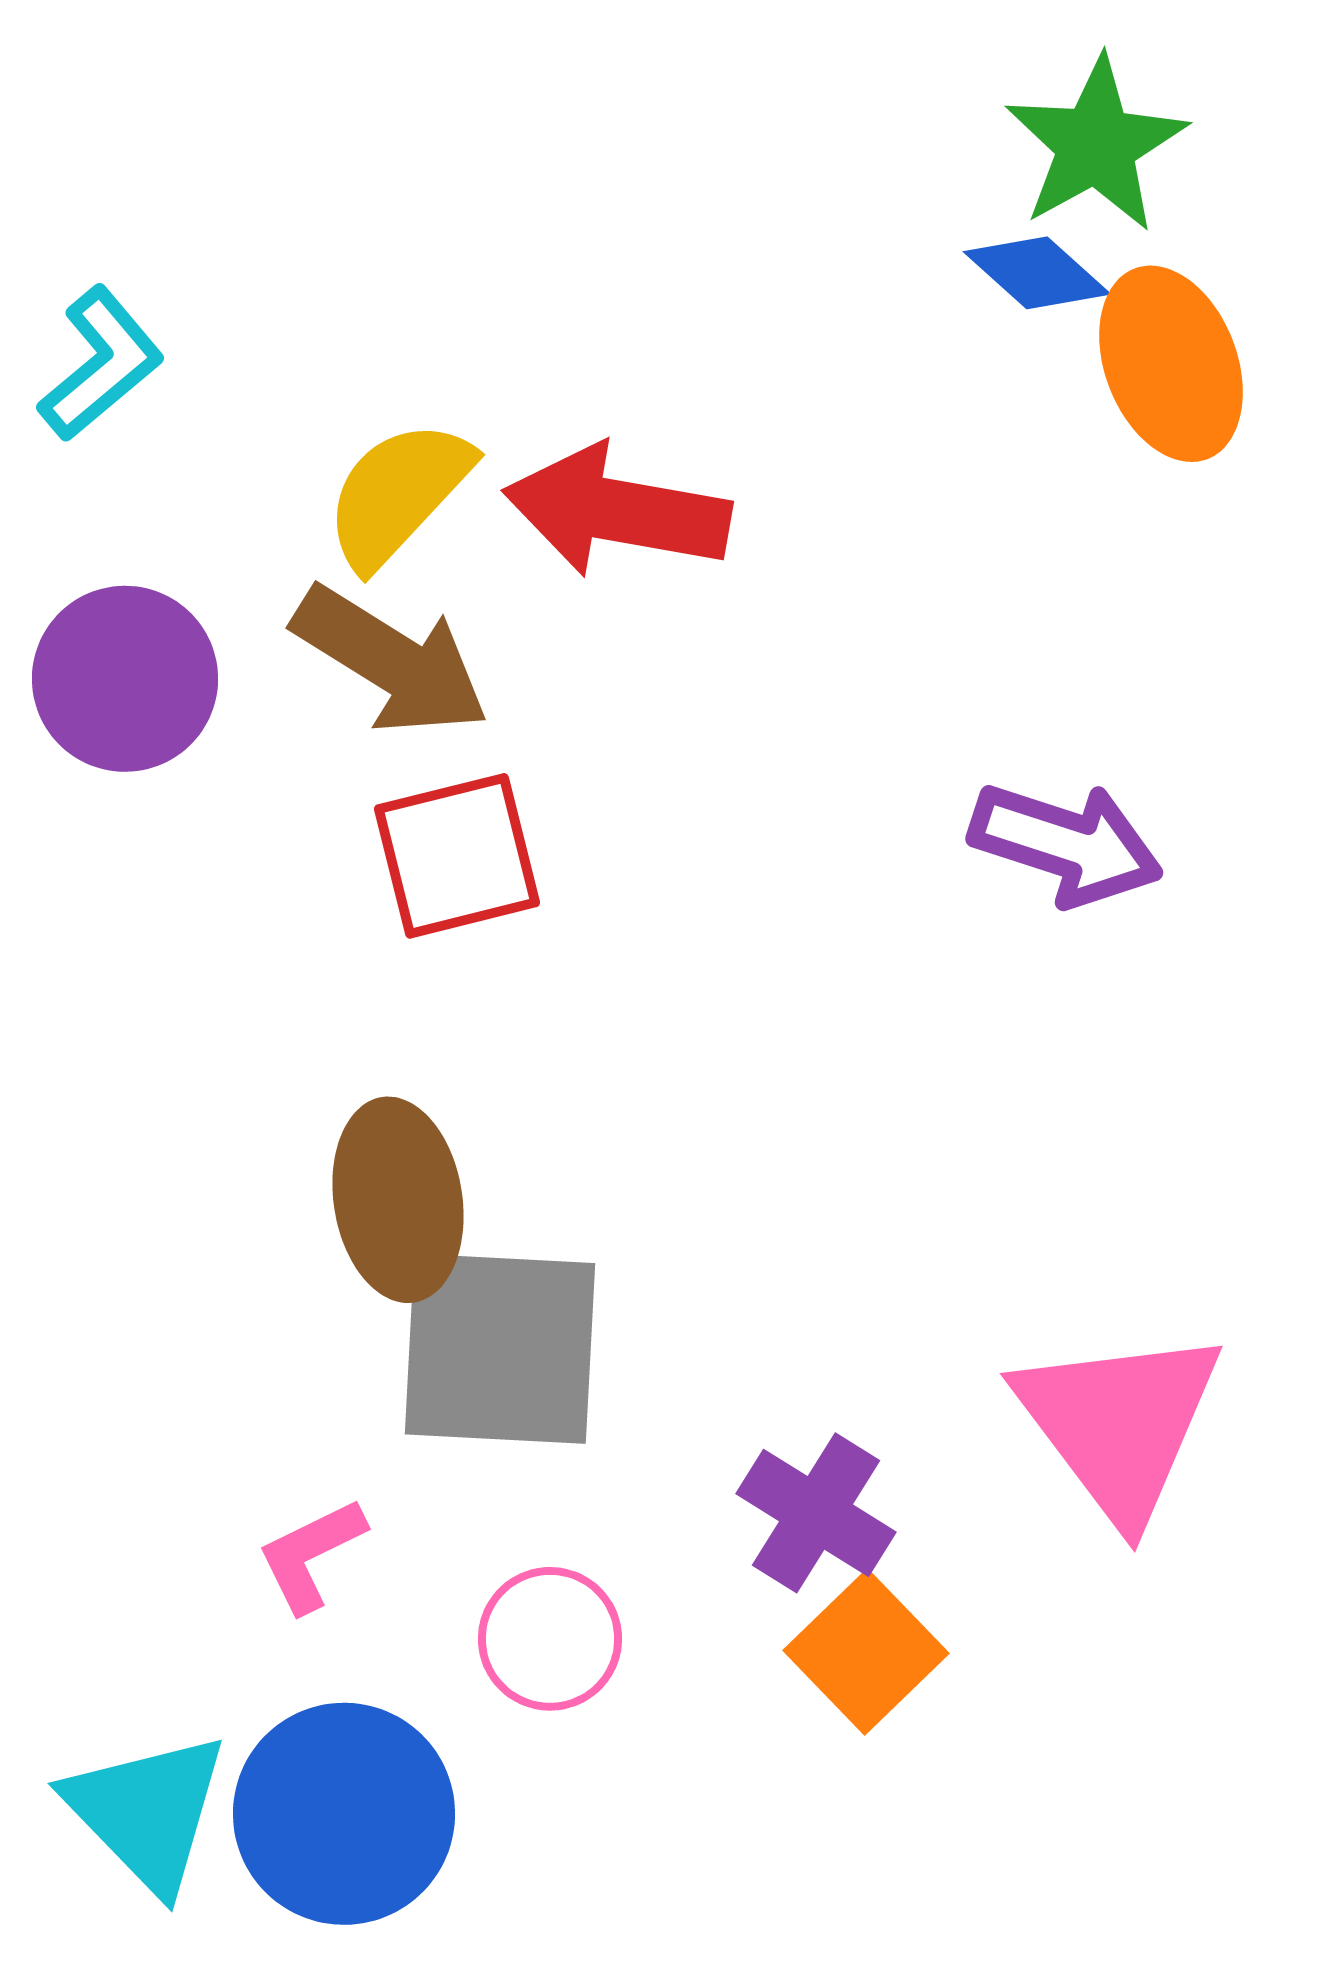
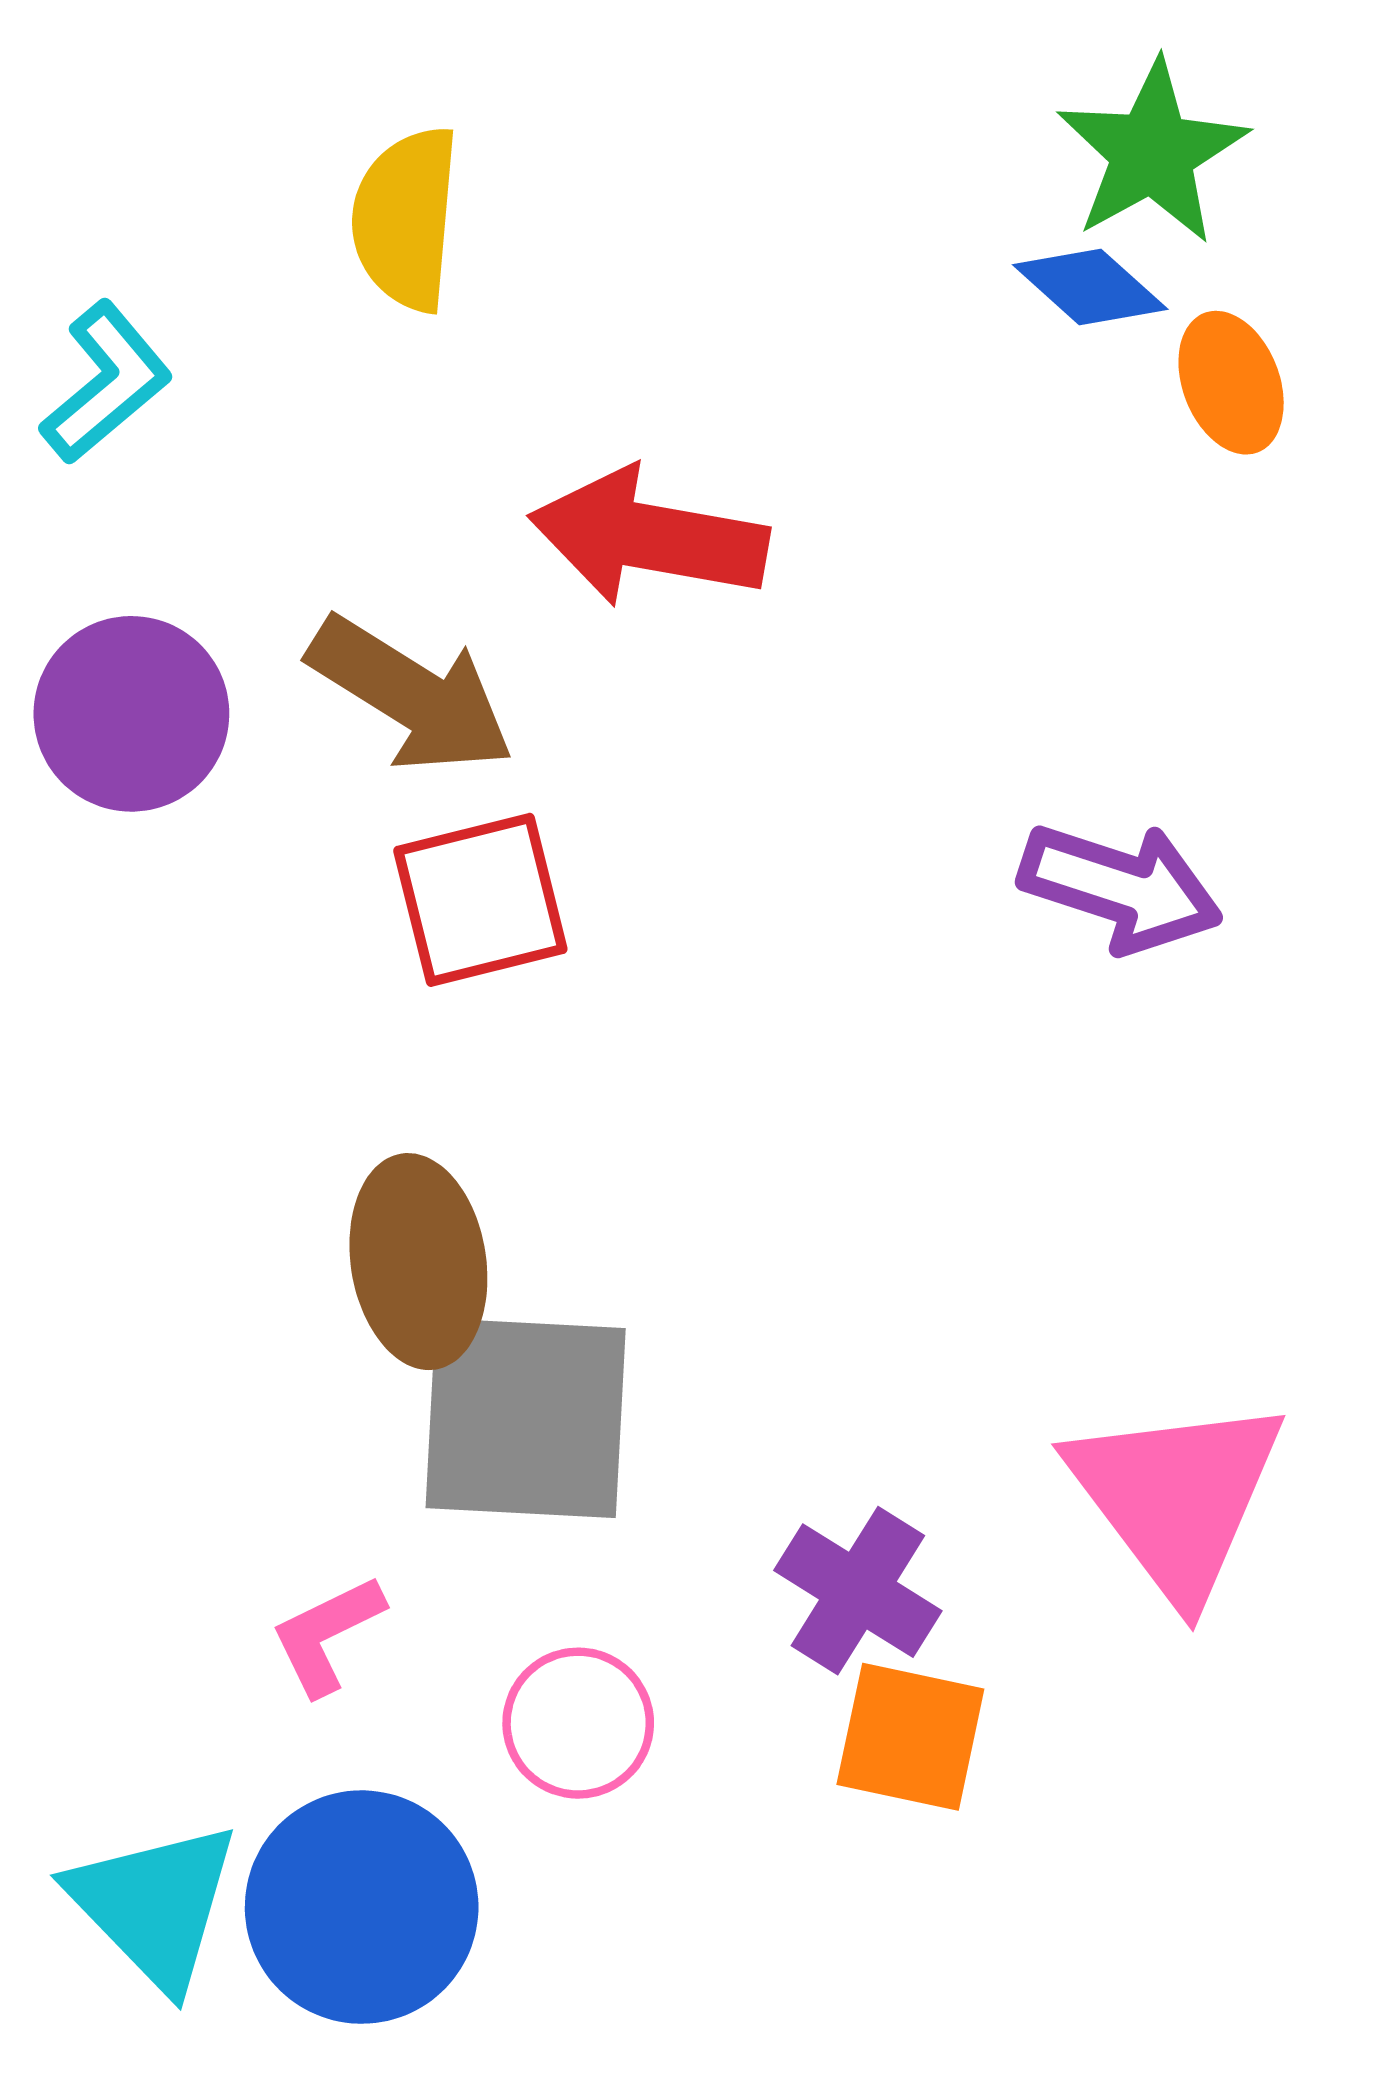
orange ellipse: (1171, 364) -> (1231, 383), size x0.7
yellow semicircle: (398, 494) -> (406, 219), moved, turned -38
orange square: (866, 1652) -> (910, 1737), turned -34

